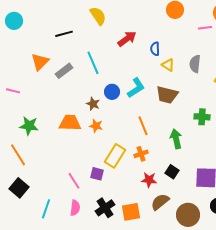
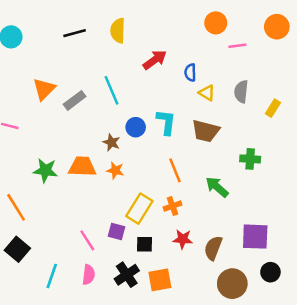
yellow semicircle: (98, 16) -> (118, 31), turned -144
pink line: (205, 28) -> (237, 46), moved
black line: (64, 34) -> (75, 33), moved
cyan L-shape: (136, 88) -> (166, 122), turned -50
green star: (29, 126) -> (45, 170), moved
green arrow: (176, 139) -> (217, 187), turned -36
black square: (172, 172) -> (145, 244), moved, turned -32
brown semicircle: (160, 202) -> (213, 248), moved, turned -30

